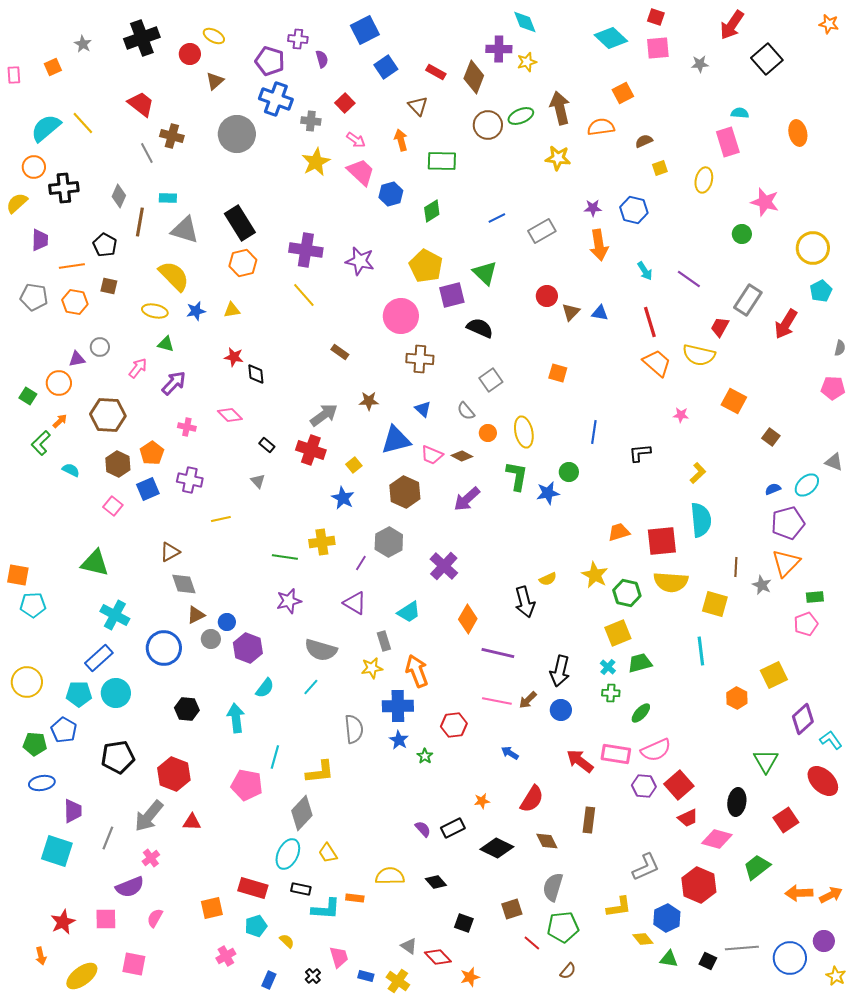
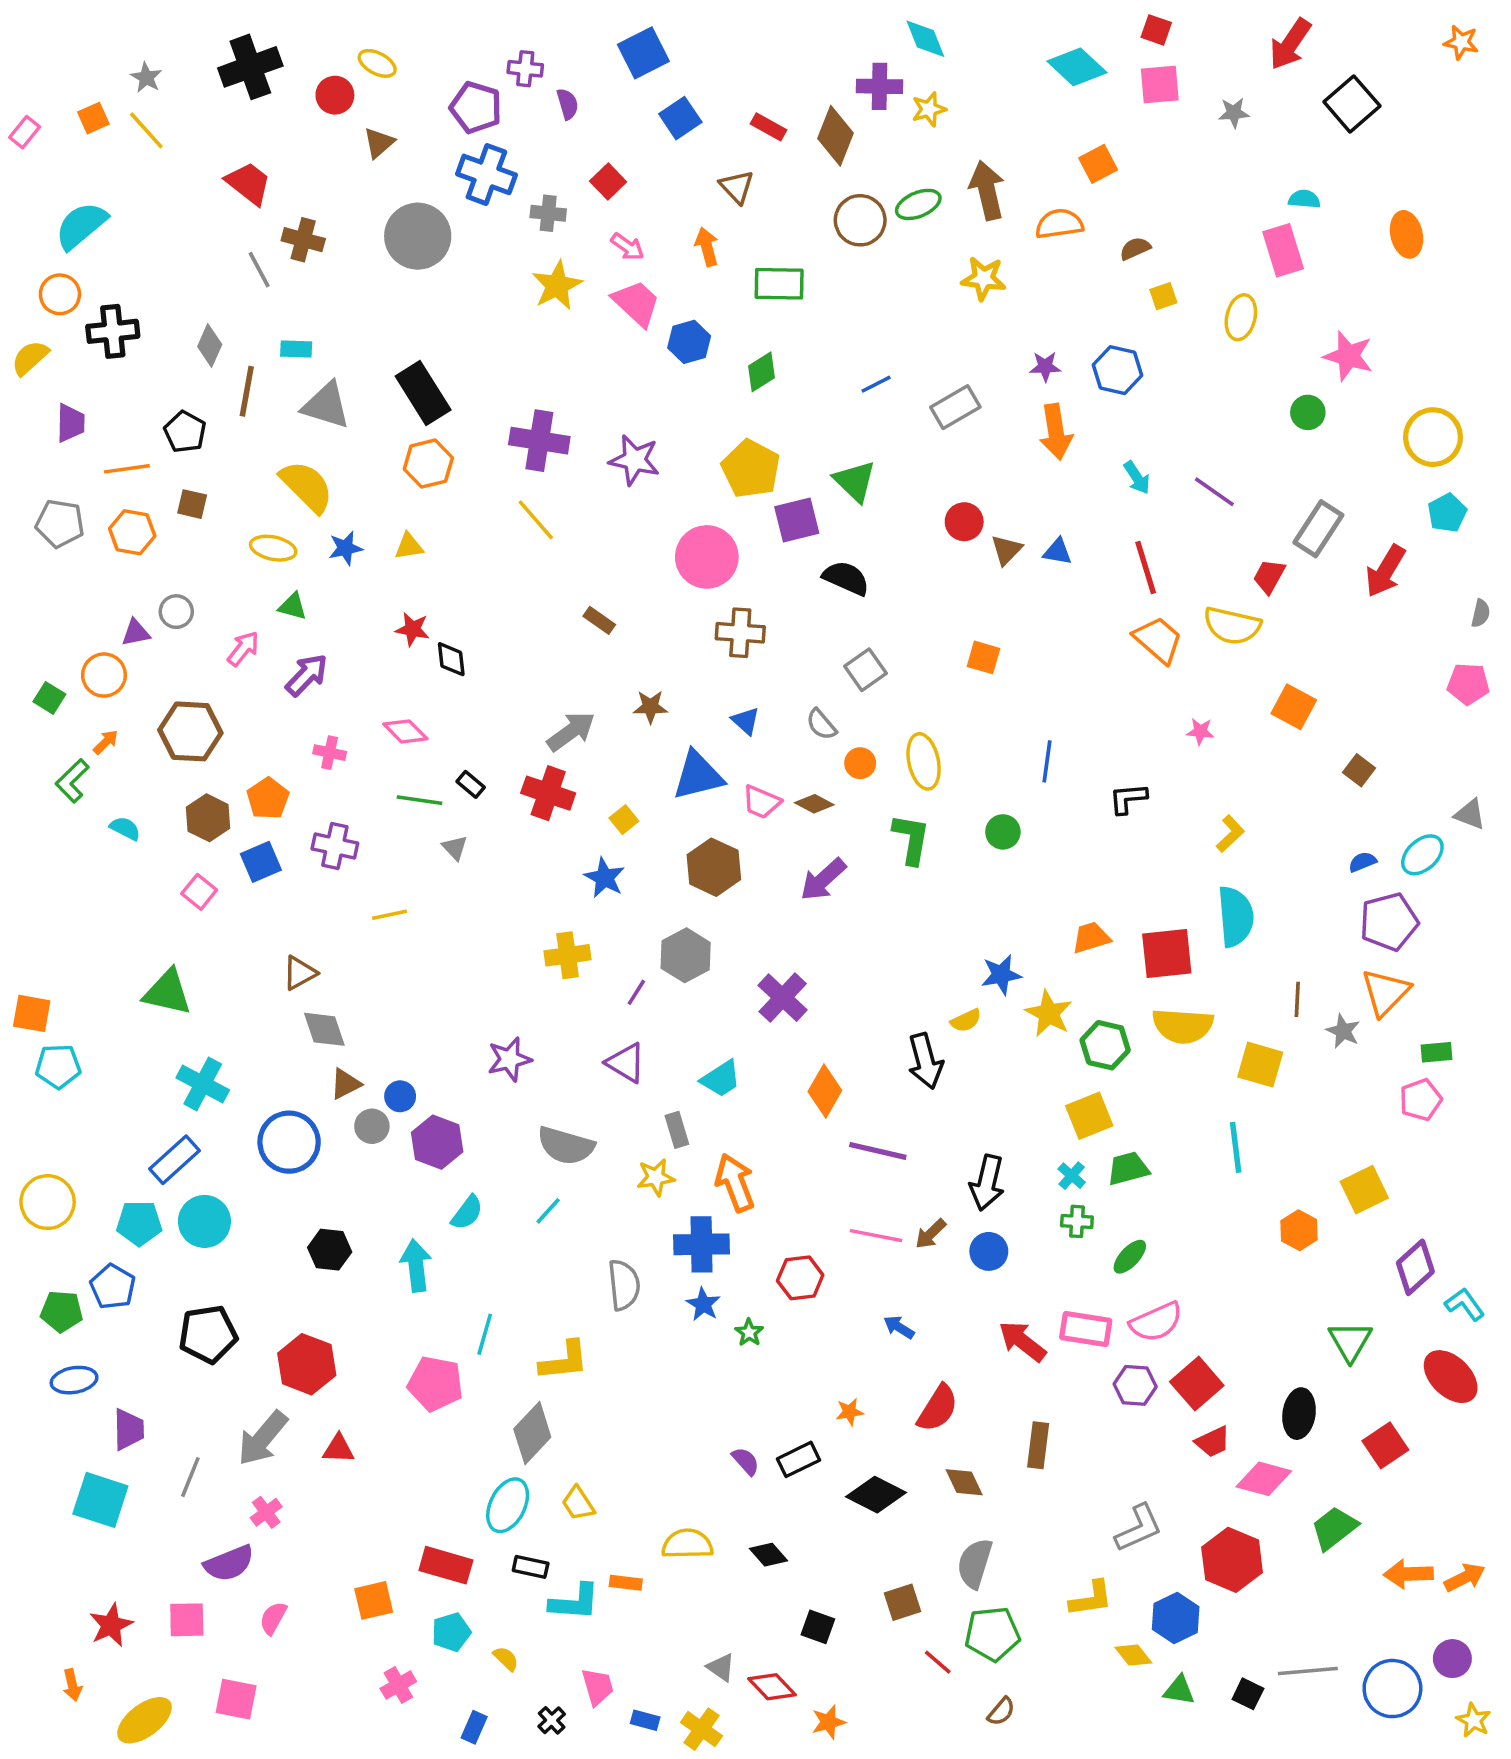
pink rectangle: (14, 75) -> (25, 132), turned 42
yellow line: (83, 123) -> (146, 130), moved
blue star: (548, 493) -> (1001, 975), moved
green line: (285, 557) -> (419, 800), moved

